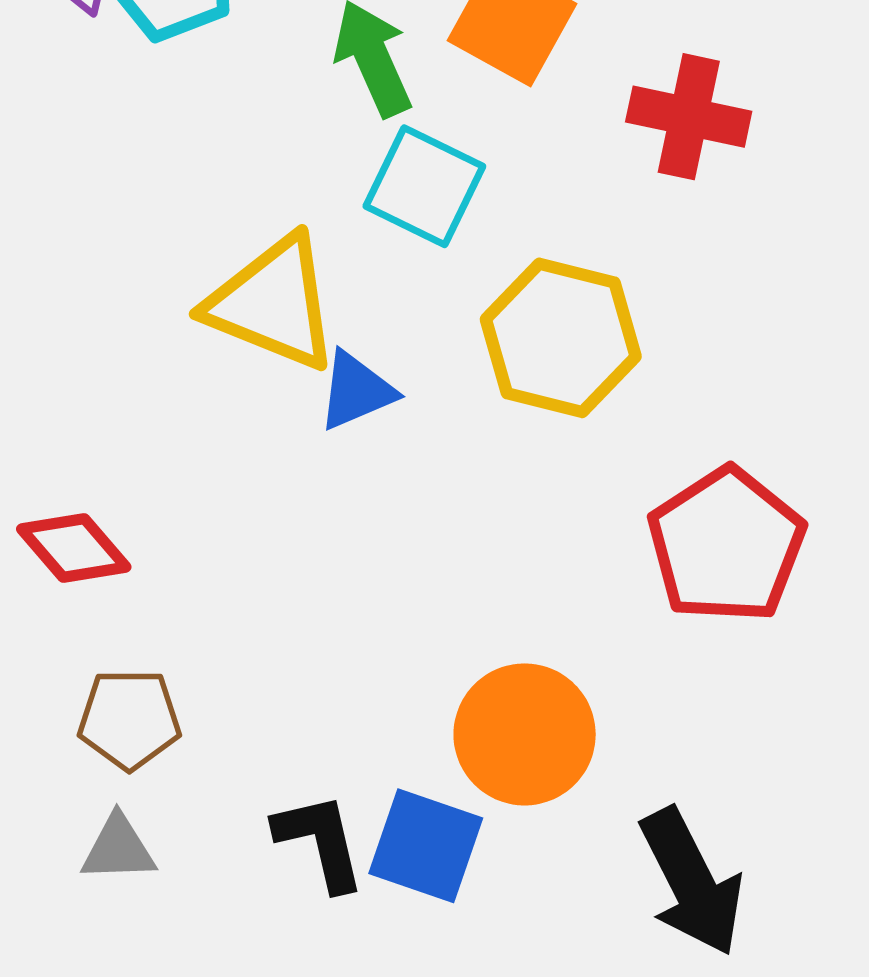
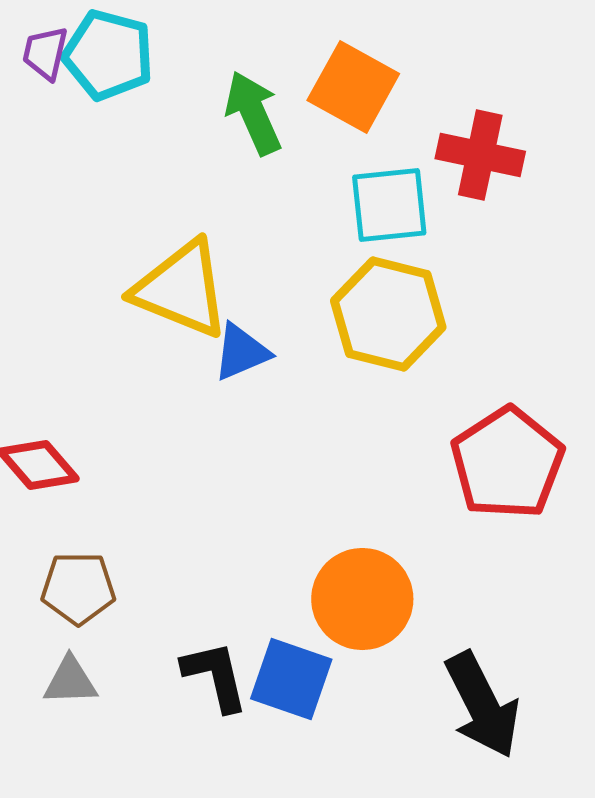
cyan square: (424, 186) -> (389, 205), moved, turned -32

